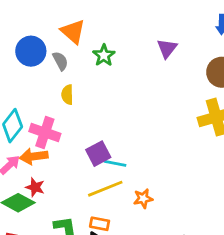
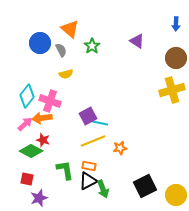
purple triangle: (167, 48) -> (137, 41), turned -35
yellow semicircle: (67, 95) -> (66, 74), turned -104

